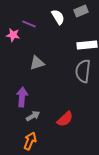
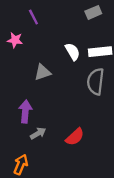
white semicircle: (58, 17) -> (73, 52), moved
purple line: (29, 24) -> (33, 17), moved, turned 40
orange arrow: (30, 141) -> (21, 164), moved

